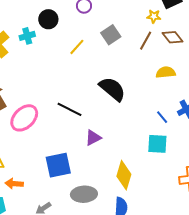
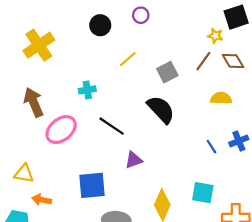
gray square: (111, 35) -> (167, 72), moved
cyan cross: (27, 36) -> (87, 90), moved
cyan square: (157, 144) -> (203, 193), moved

